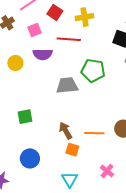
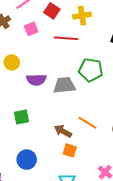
purple semicircle: (43, 54) -> (36, 80), moved
brown arrow: (66, 131) -> (63, 131), turned -30
orange line: (94, 133) -> (87, 123), moved, turned 30

